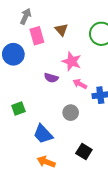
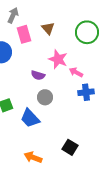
pink arrow: (80, 84) -> (76, 72), moved
gray circle: (71, 113) -> (45, 97), moved
blue trapezoid: (43, 134) -> (30, 118), moved

